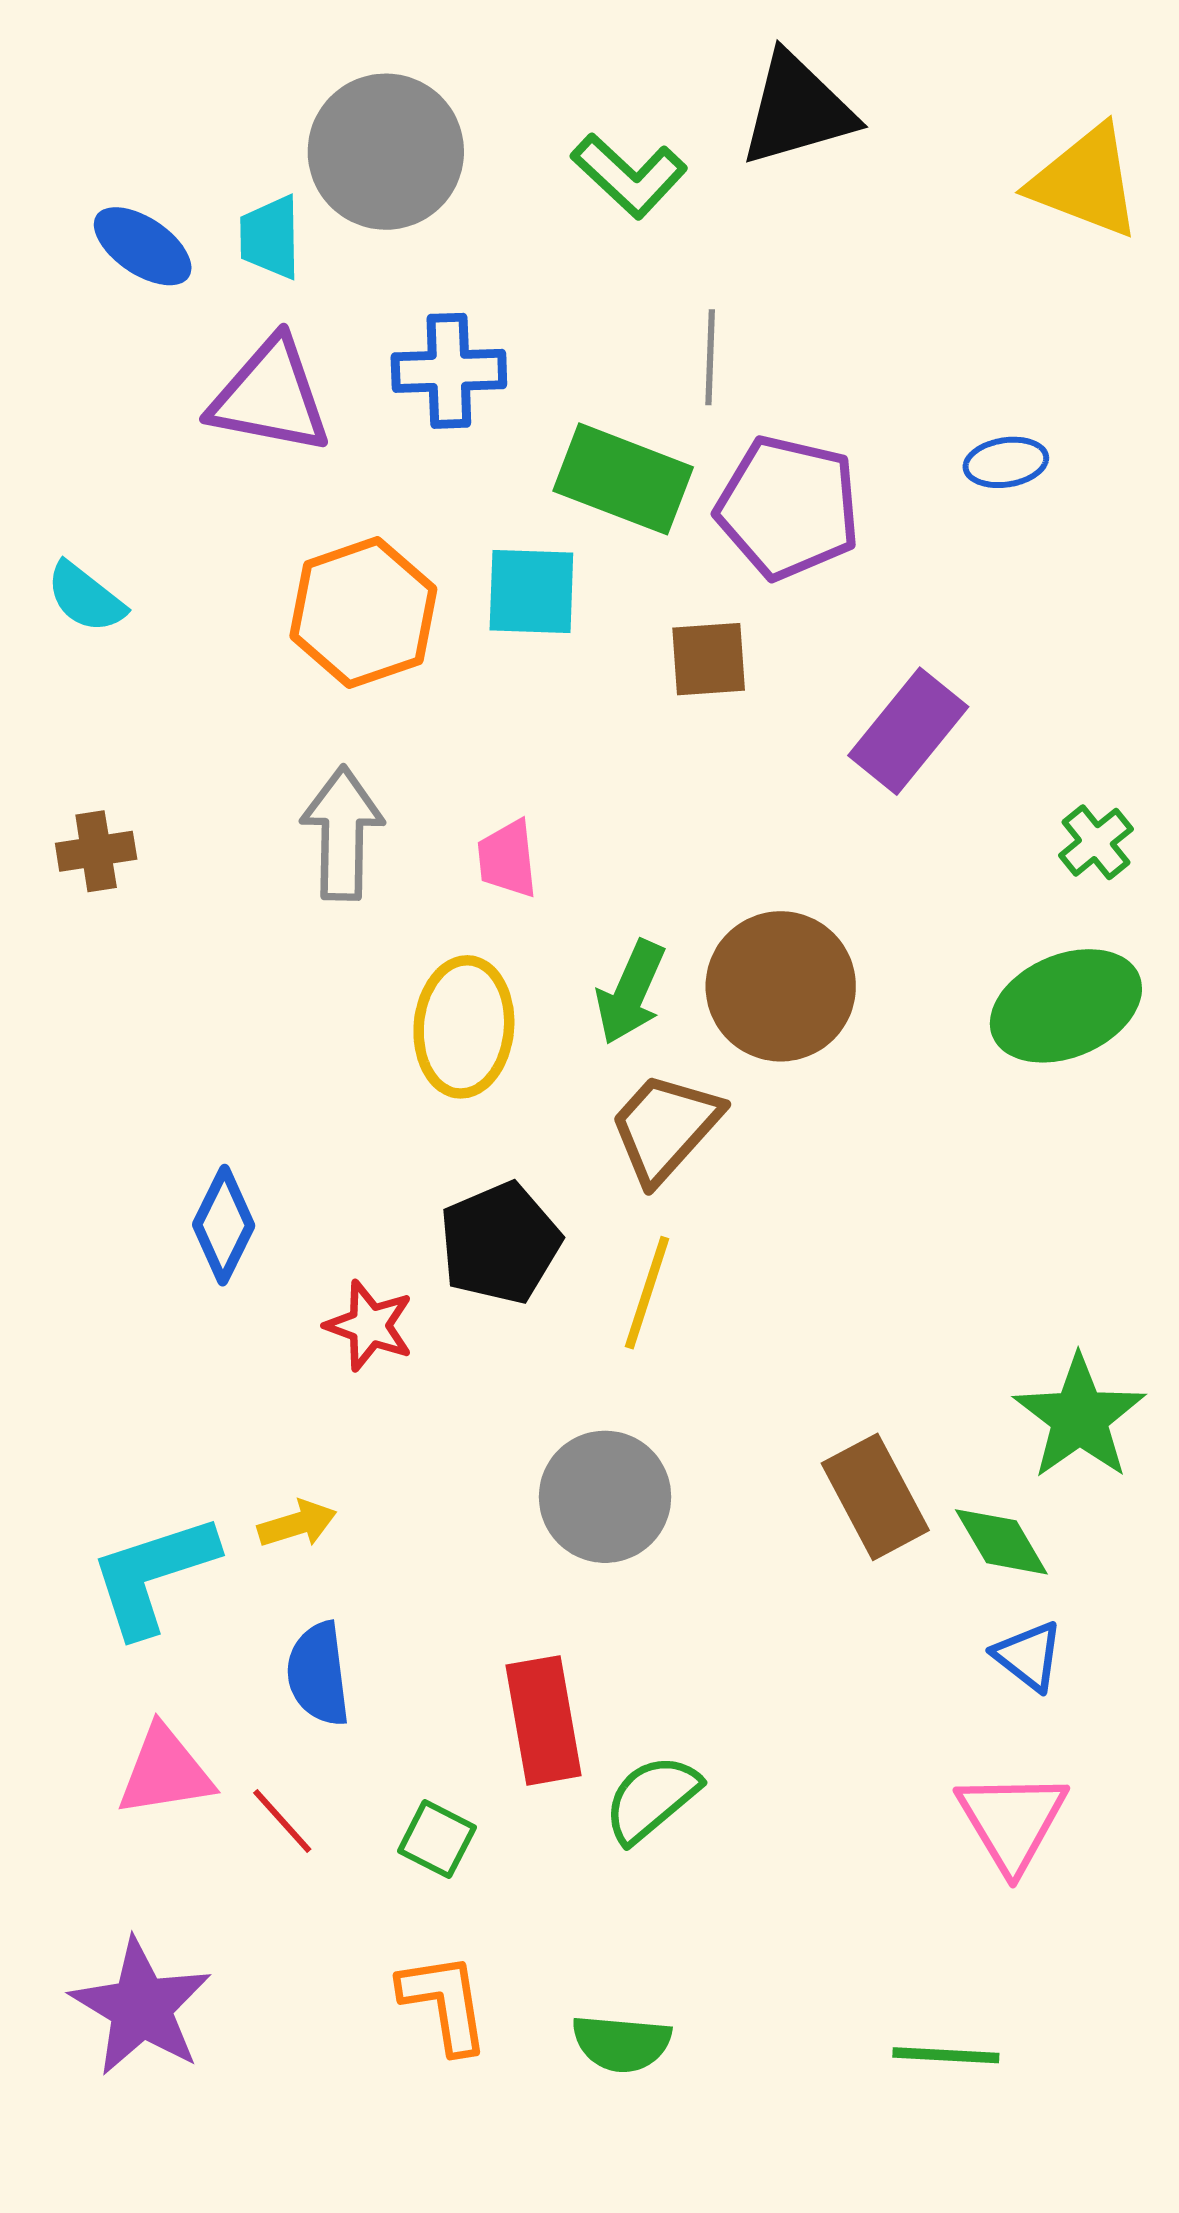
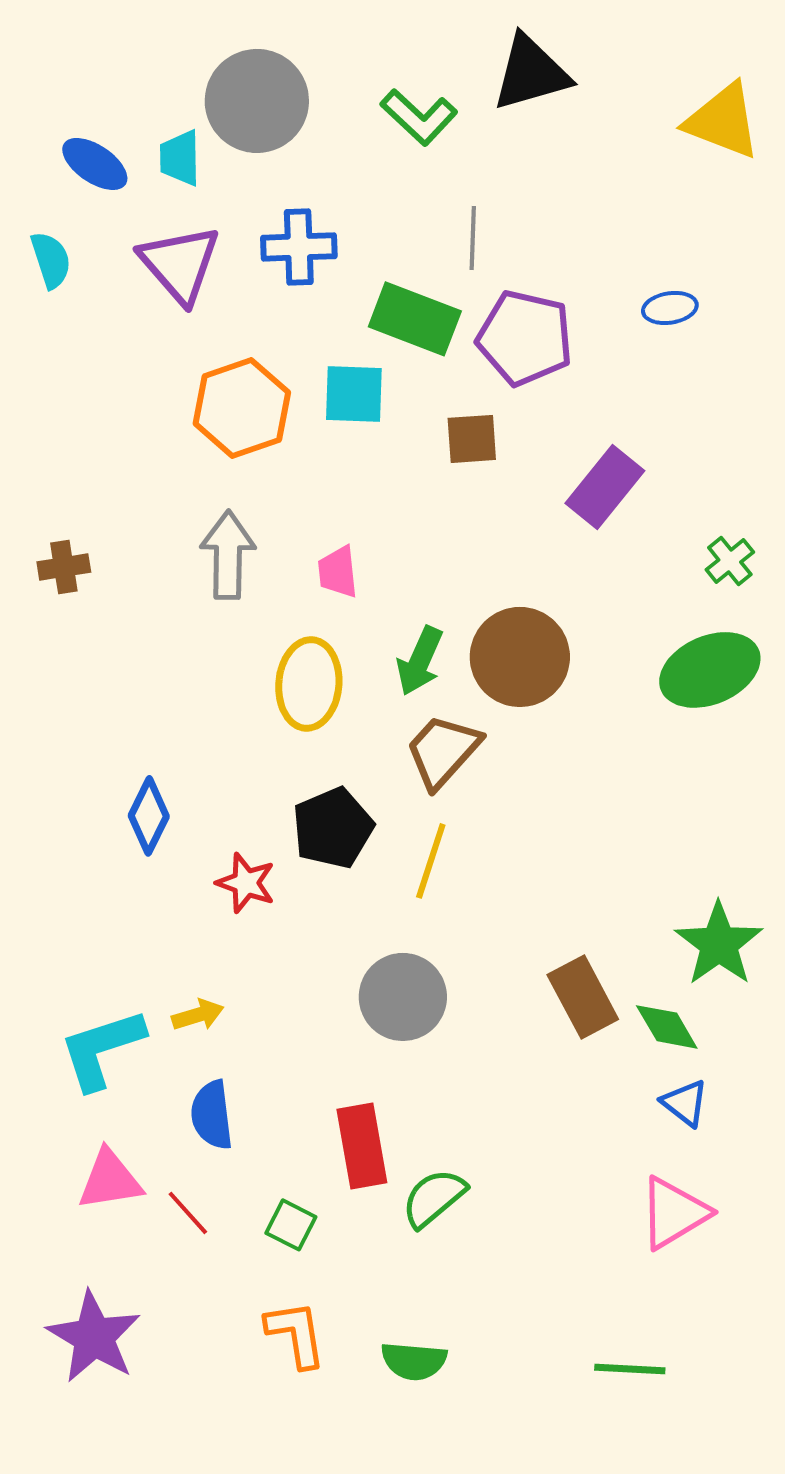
purple triangle: (270, 396) -> (180, 264), turned 38
cyan semicircle: (86, 598) -> (51, 260), moved, turned -146
pink triangle: (1012, 1821) -> (674, 1213), turned 30

